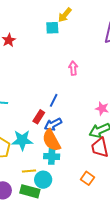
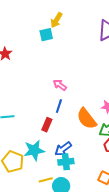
pink arrow: (73, 68) -> (60, 85), moved, turned -40
blue arrow: (53, 124) -> (63, 149), moved
orange semicircle: (51, 140) -> (87, 119), moved

